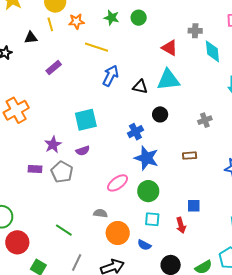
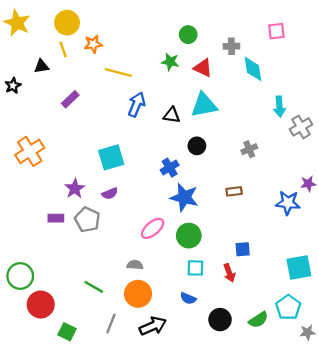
green star: (112, 18) -> (170, 62), moved
green circle: (139, 18) -> (188, 35), moved
orange circle: (118, 233) -> (138, 294), moved

